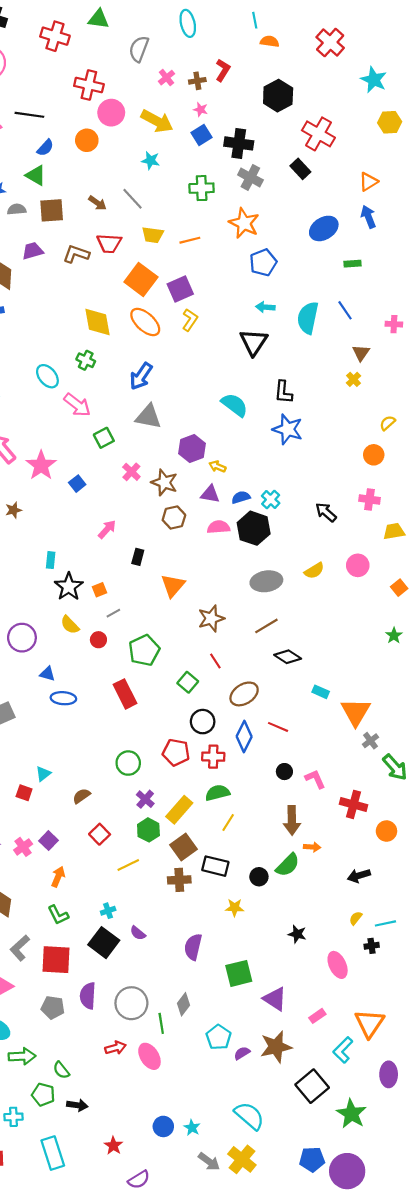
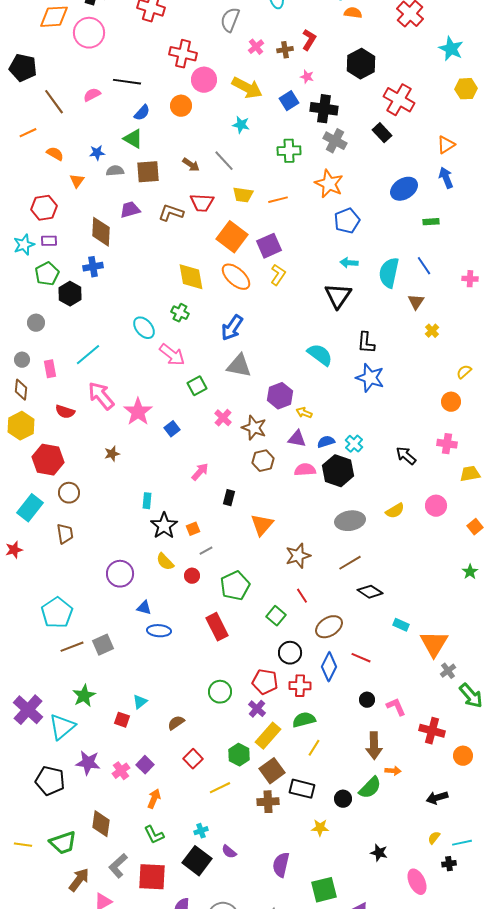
pink star: (200, 109) -> (307, 77), moved
brown triangle: (361, 353) -> (416, 302), moved
purple cross: (145, 799) -> (257, 709), moved

